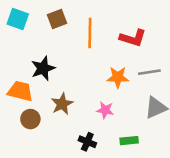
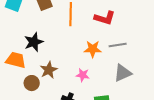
brown circle: (30, 119) -> (32, 83), moved

